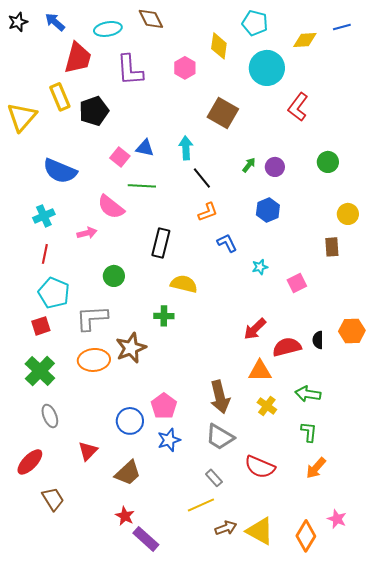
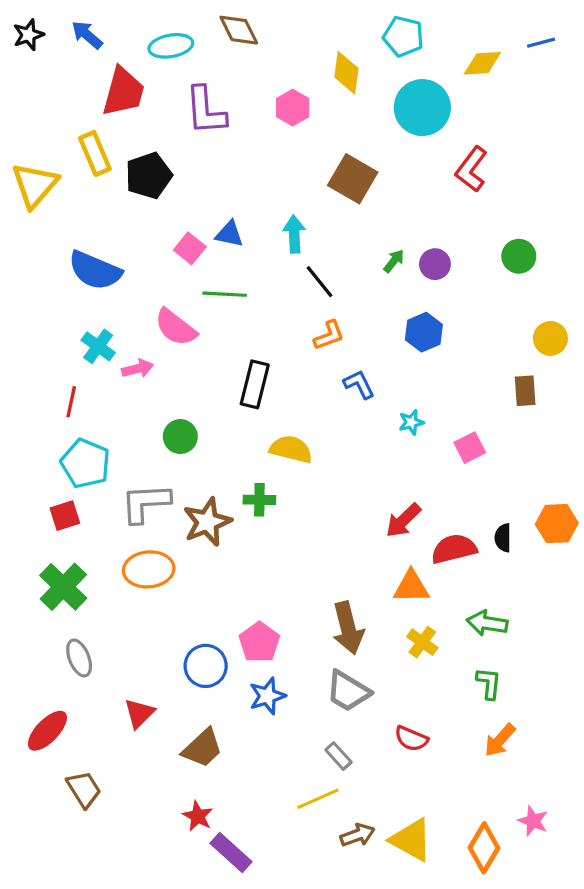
cyan cross: (44, 216) -> (98, 346), moved, turned -30
brown star: (131, 348) -> (207, 522), moved
red semicircle: (260, 467) -> (411, 739), size x0.7

